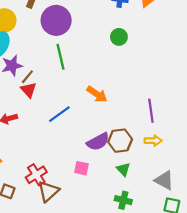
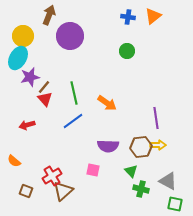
green line: (60, 57) -> (74, 93), moved
brown hexagon: (120, 141) -> (141, 147), moved
purple semicircle: (98, 142) -> (108, 146), turned 30
green cross: (123, 200) -> (141, 189), moved

